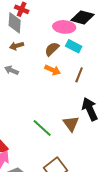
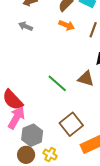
brown triangle: (71, 124) -> (86, 79), turned -36

